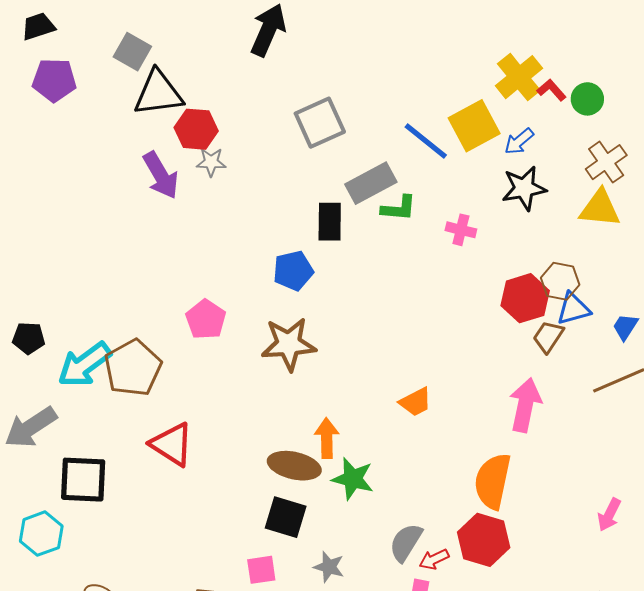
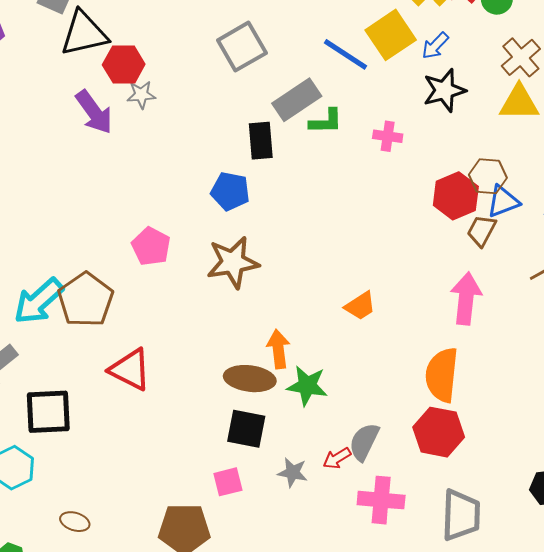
blue pentagon: (293, 271) -> (230, 191), turned 30
red arrow: (434, 559) -> (337, 458), moved

